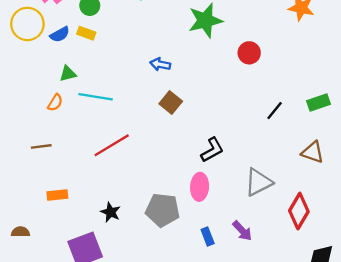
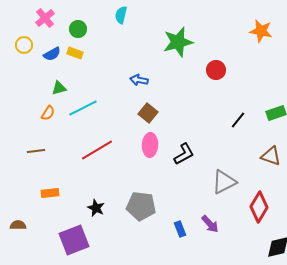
yellow circle: (27, 24) -> (24, 45), size x0.6
cyan line: (96, 97) -> (83, 108), turned -36
pink ellipse: (200, 187) -> (150, 145), moved

